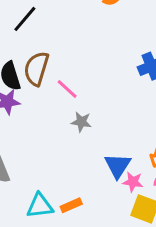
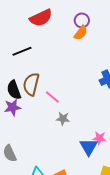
black line: (25, 19) -> (22, 51), turned 30
pink star: (133, 182) -> (99, 138), moved

